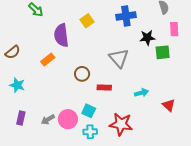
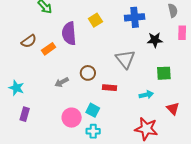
brown semicircle: (13, 52) -> (29, 41), moved
green square: (163, 52) -> (164, 73), moved
orange rectangle: (48, 60) -> (49, 49), moved
cyan star: (17, 85) -> (16, 88), moved
gray arrow: (48, 120) -> (62, 82), moved
red star: (121, 124) -> (146, 129), moved

